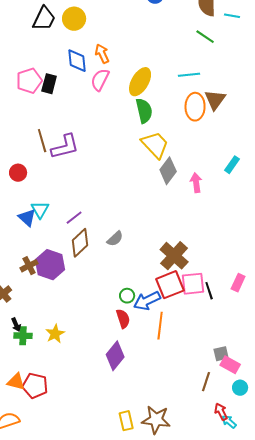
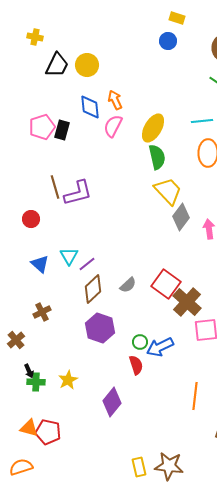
cyan triangle: (40, 210) -> (69, 256), moved
purple hexagon: (50, 265) -> (100, 328), moved
red square: (170, 285) -> (166, 284), moved, turned -32
orange line: (160, 326) -> (195, 396), moved
purple diamond: (115, 356) -> (112, 402), moved

